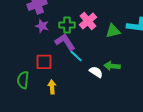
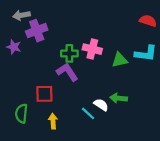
pink cross: (88, 21) -> (92, 49), turned -36
purple star: (42, 26) -> (14, 47), moved
cyan line: (76, 56) -> (88, 113), moved

